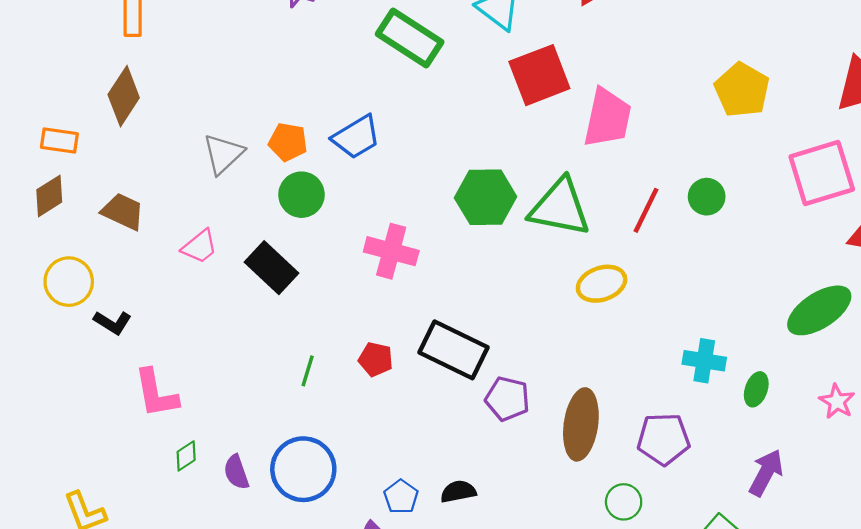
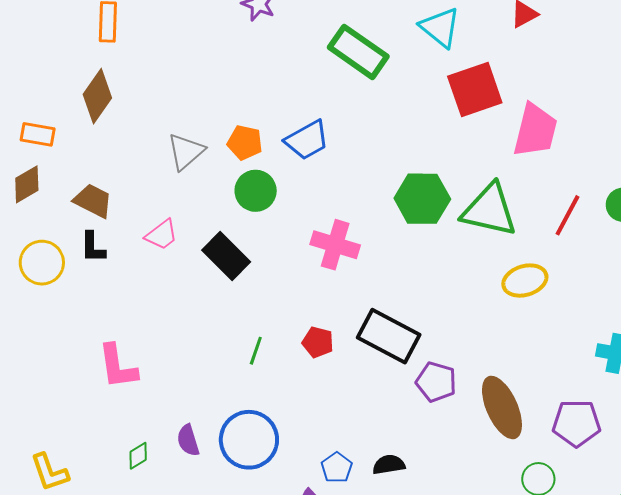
black L-shape: (113, 323) -> (93, 247), moved, turned 56
brown ellipse: (581, 424) -> (502, 407), turned -34
green diamond: (186, 456) -> (138, 456), moved

